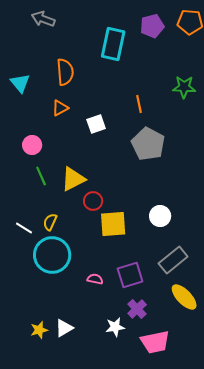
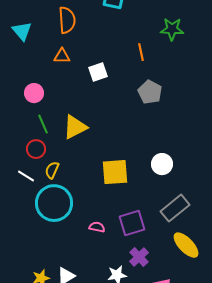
green star: (184, 87) -> (172, 29), moved
orange triangle: (60, 108) -> (62, 56), turned 30
gray pentagon: (148, 144) -> (150, 92), size x0.7
red circle: (93, 201) -> (36, 149), moved

